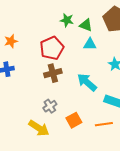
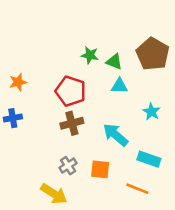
red pentagon: (52, 48) -> (71, 91), turned -30
orange square: (74, 120) -> (100, 169), moved, turned 35
orange line: (104, 124) -> (137, 189), turned 30

